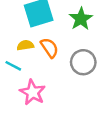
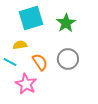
orange semicircle: (49, 48) -> (40, 62), moved

